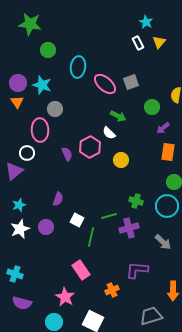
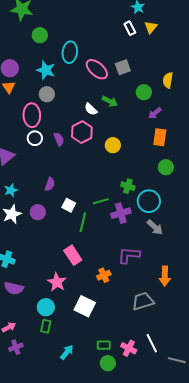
cyan star: (42, 85) -> (46, 70), moved
white semicircle: (109, 133) -> (91, 109), moved
white circle: (27, 153) -> (35, 138), moved
cyan circle: (167, 206) -> (149, 201), moved

